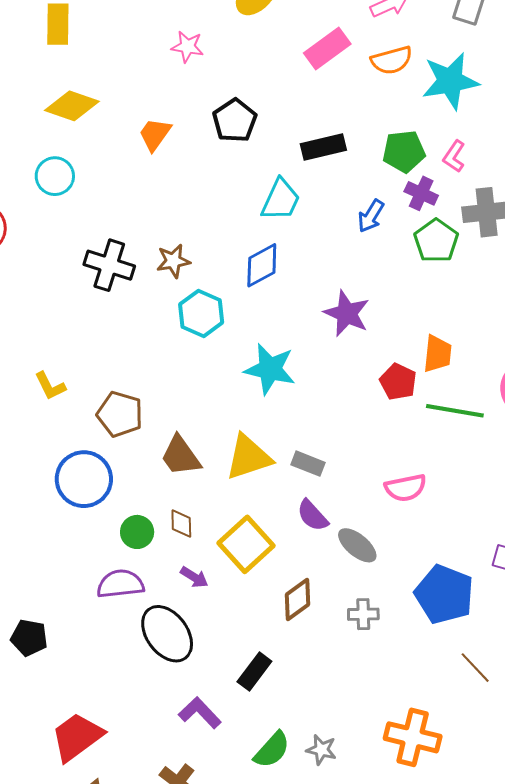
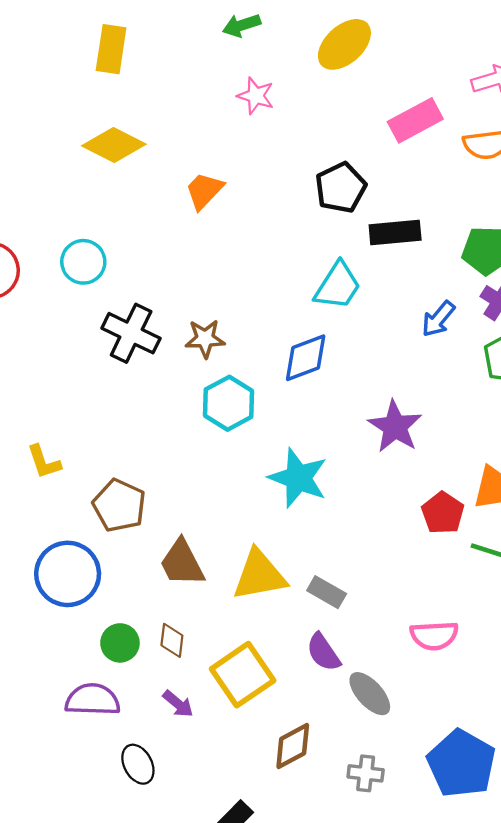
black pentagon: (235, 121) -> (341, 188), moved
cyan circle: (55, 176) -> (83, 262), moved
black ellipse: (167, 634) -> (138, 764), size x0.6

